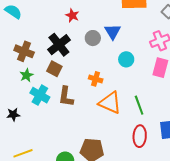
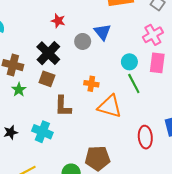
cyan circle: (126, 59) -> (129, 62), moved
cyan cross: (40, 95) -> (42, 132), moved
green line: (139, 105) -> (134, 84), moved

